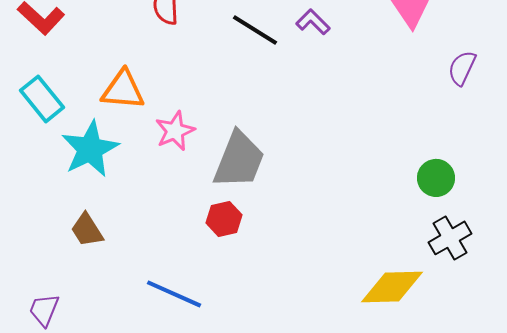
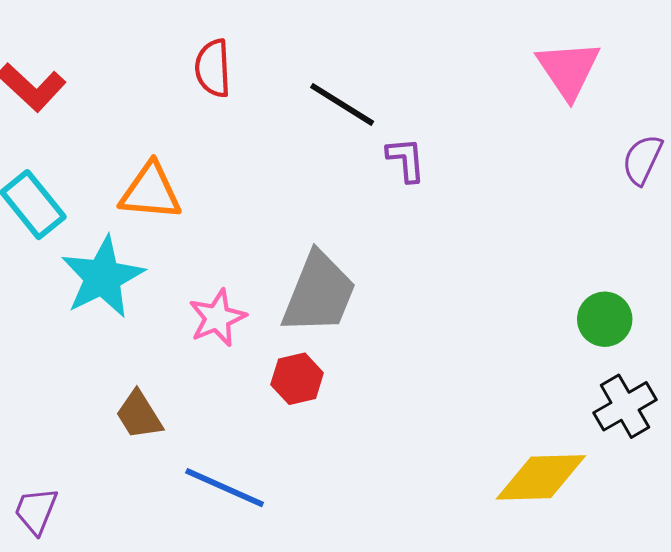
purple L-shape: (313, 22) -> (406, 160), moved, turned 40
pink star: (175, 131) -> (217, 318), moved
brown trapezoid: (87, 230) -> (139, 415), moved

